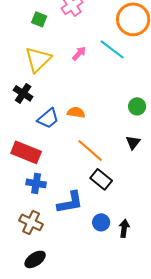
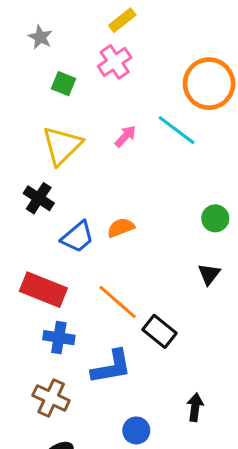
orange semicircle: (76, 112) -> (121, 228), turned -30
orange line: (90, 150) -> (118, 302), moved
blue circle: (101, 222) -> (136, 430), moved

